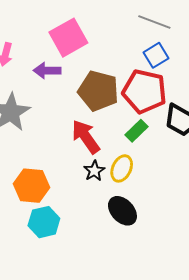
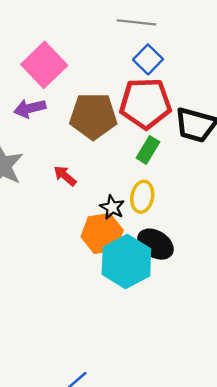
red arrow: (86, 137) -> (65, 176), moved, size x0.6
orange hexagon: (31, 186) -> (102, 234), moved
cyan hexagon: (44, 222) -> (126, 262), moved, size x1.4

